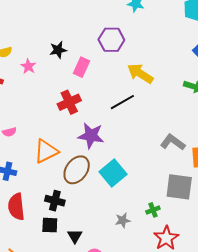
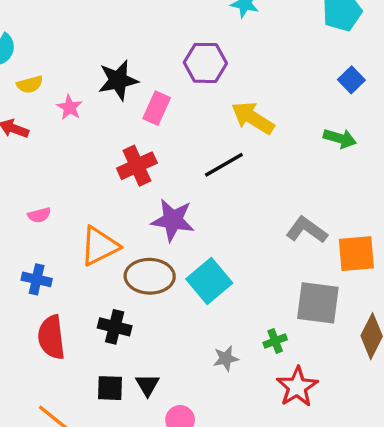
black star: (58, 50) -> (118, 80), size x1.4
brown ellipse: (77, 170) -> (150, 276), turned 56
black square: (50, 225) -> (110, 388), moved

